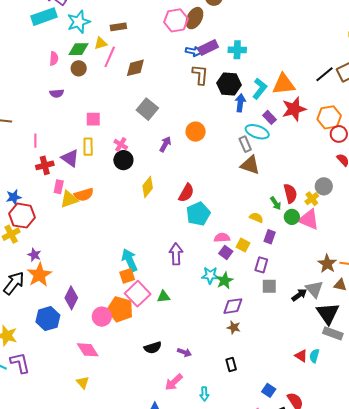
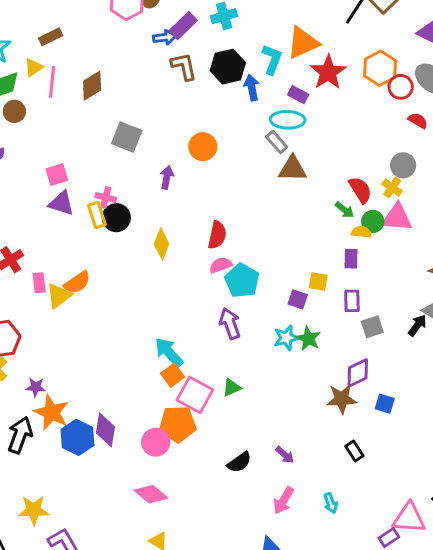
yellow rectangle: (88, 147) -> (97, 215), moved
purple triangle: (70, 158) -> (61, 203), moved
cyan pentagon: (198, 214) -> (242, 281), moved
yellow semicircle: (256, 218) -> (361, 232), moved
pink semicircle: (222, 238) -> (221, 265), moved
purple diamond: (233, 306) -> (358, 373), moved
blue hexagon: (48, 319) -> (77, 437), moved
brown star: (234, 327) -> (342, 399), size x1.5
purple arrow: (184, 352) -> (285, 455), turned 40
blue square: (269, 390) -> (385, 404), moved

